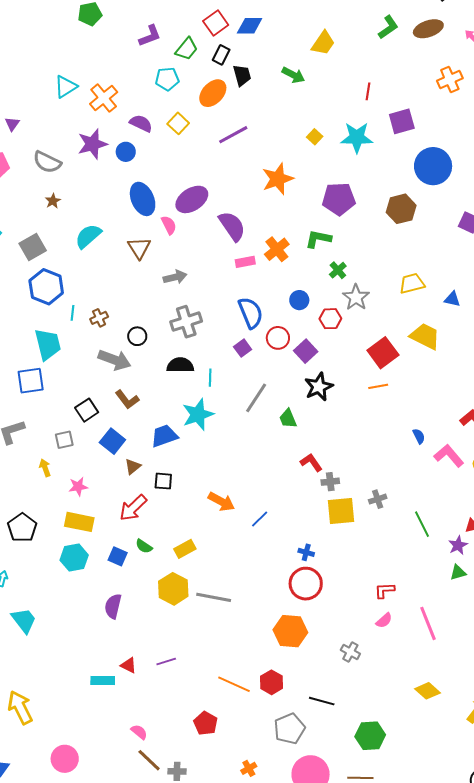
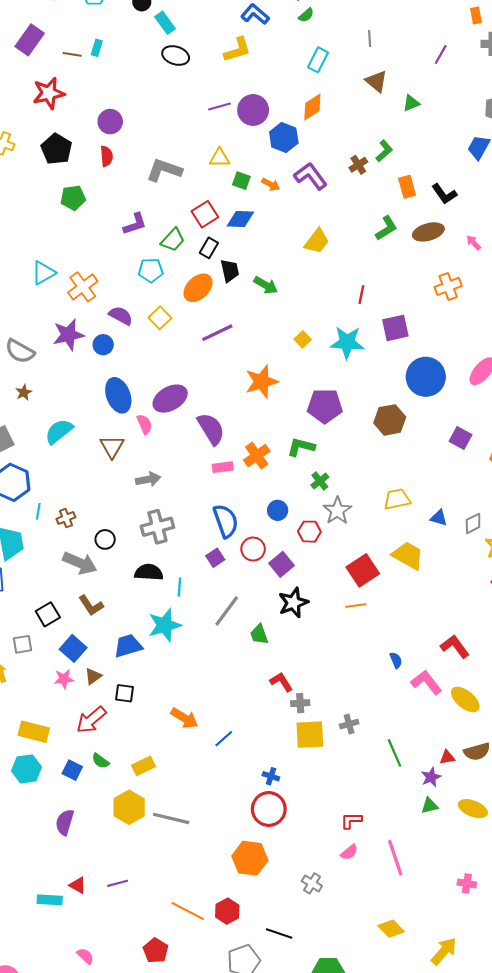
green arrow: (293, 75) -> (266, 285), moved
pink star: (78, 487) -> (64, 679), moved

